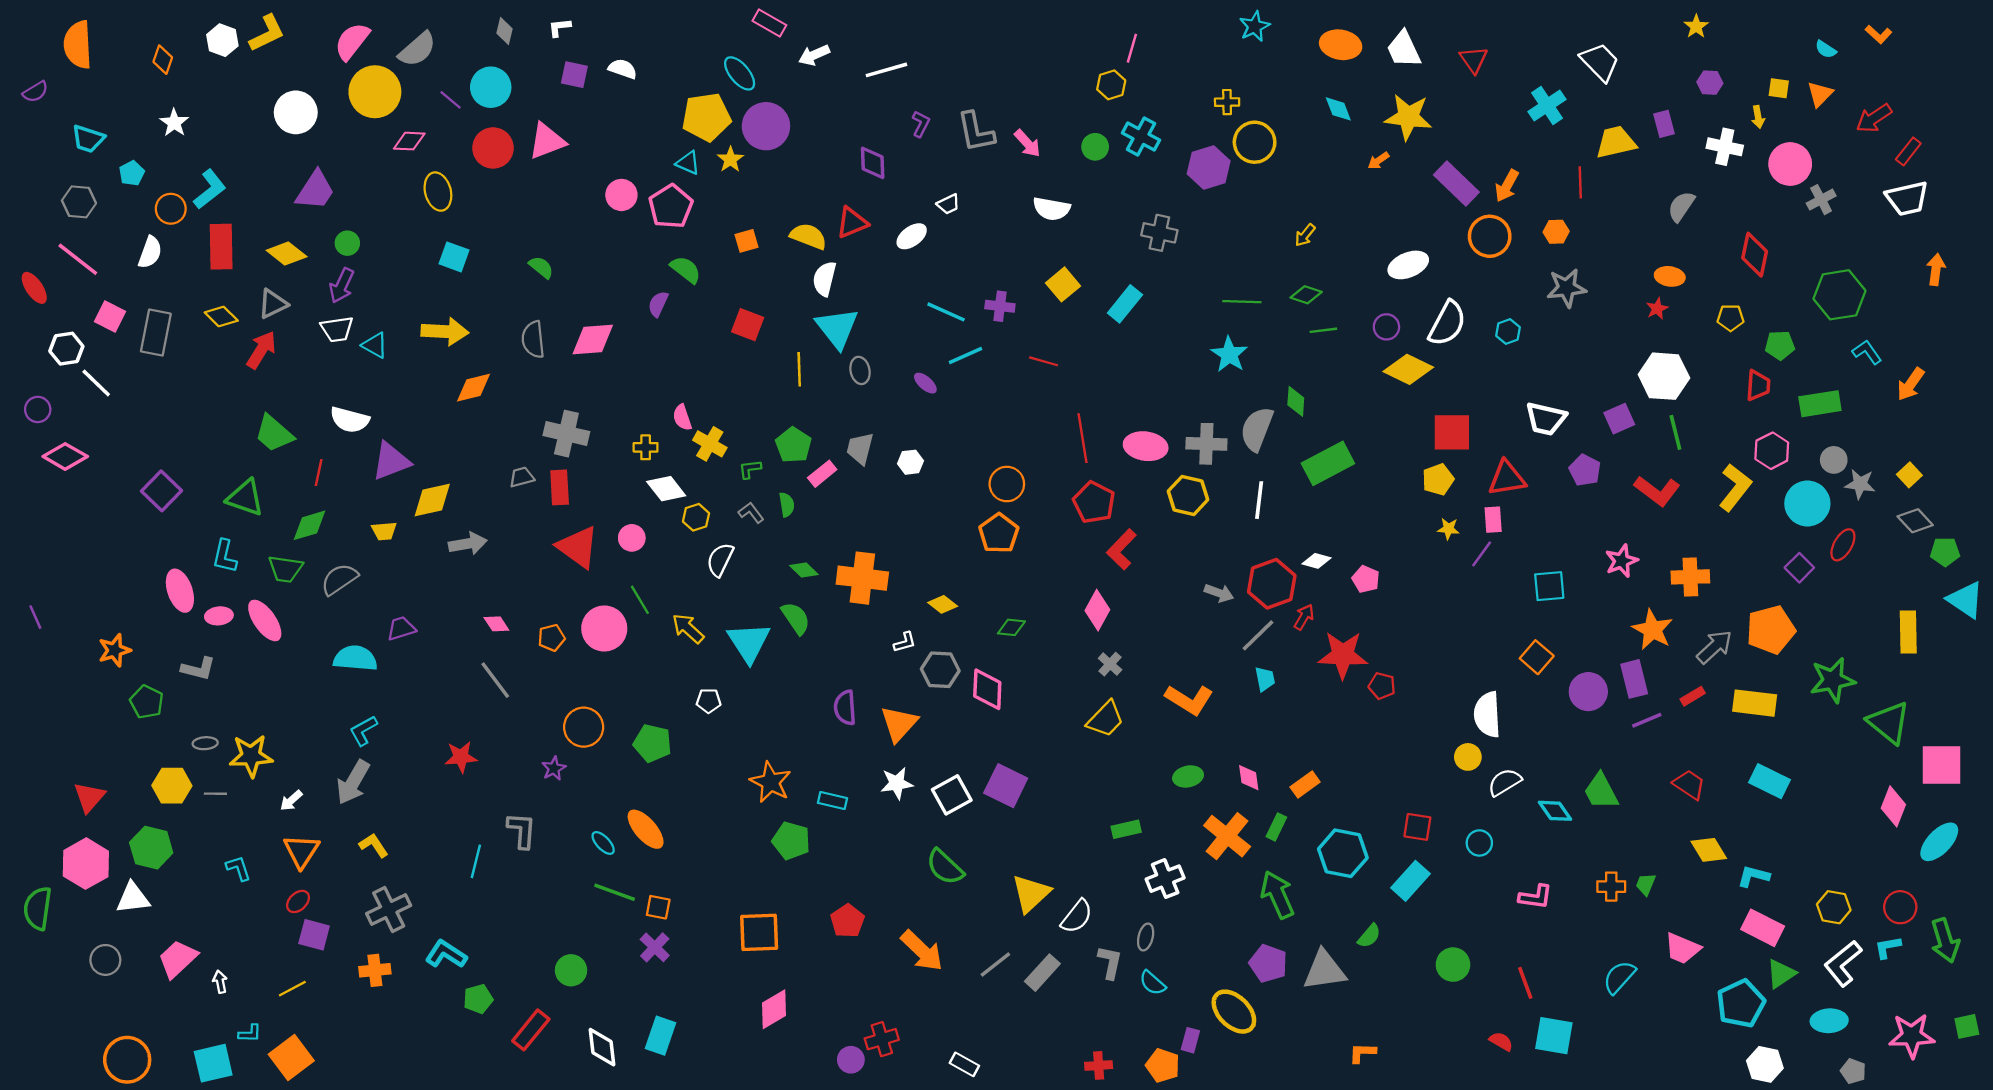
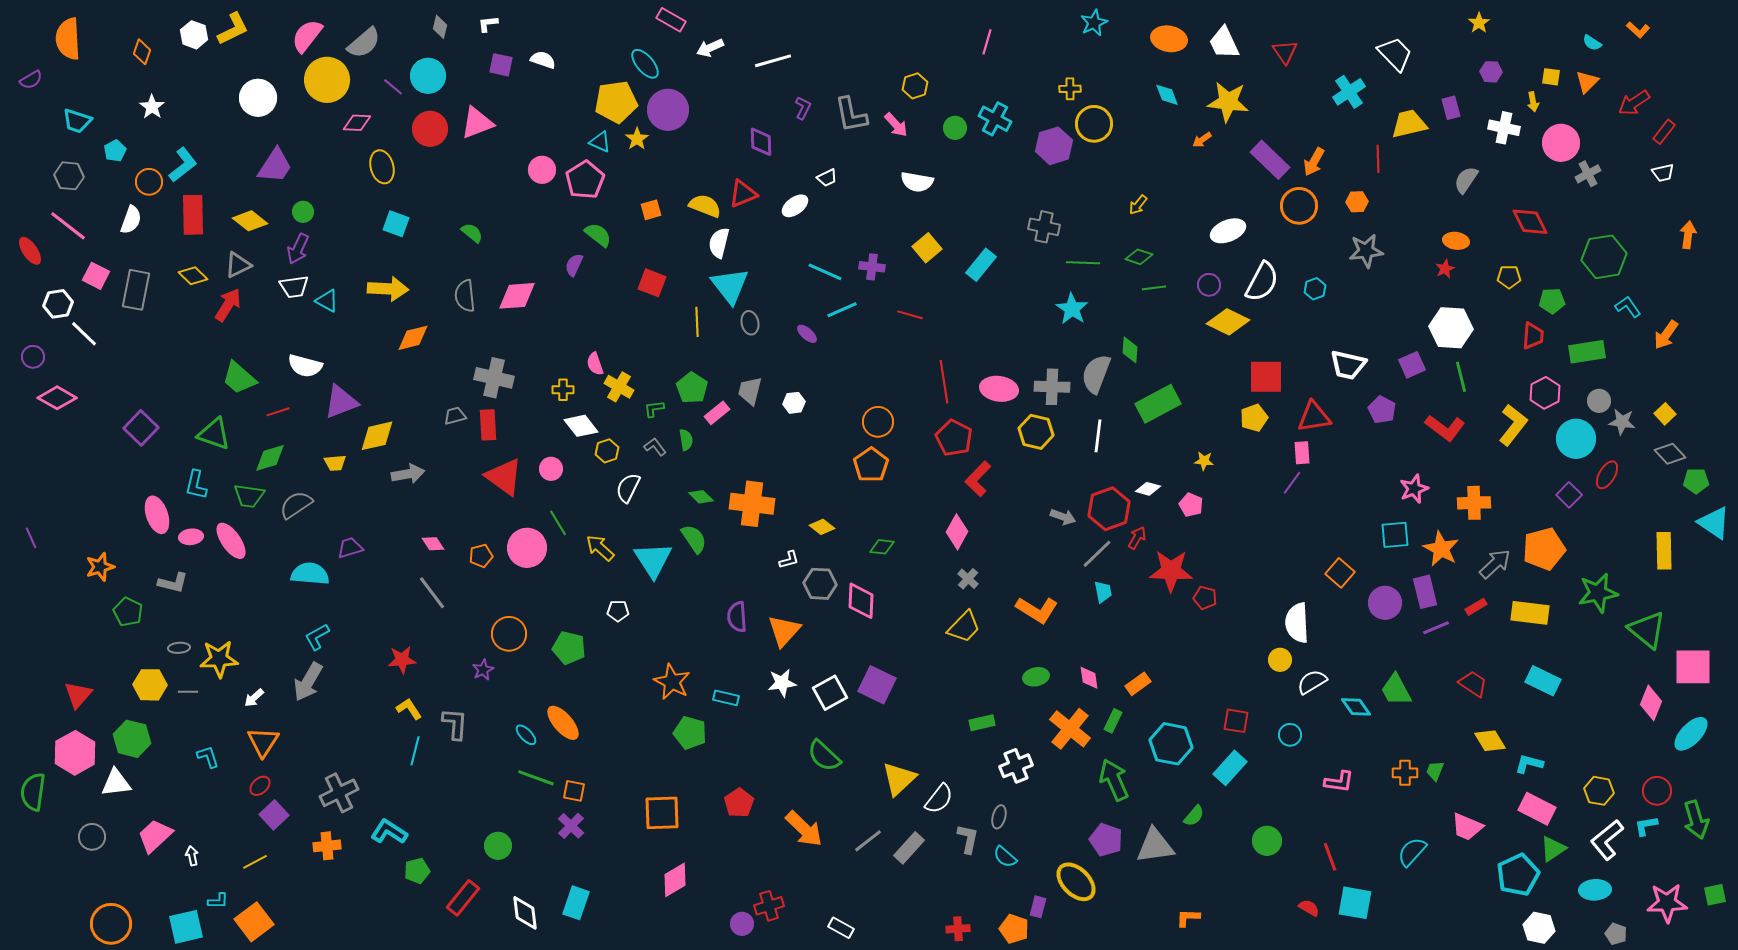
yellow hexagon: (1111, 85) -> (915, 86), moved
white trapezoid: (1907, 198) -> (1663, 173), size x0.6
gray cross: (1159, 233) -> (1044, 227), moved
red diamond: (1755, 255) -> (1530, 222), turned -39
red line: (319, 473) -> (278, 412), turned 60
yellow star: (1448, 529) -> (1204, 461), moved
cyan square: (1549, 586) -> (1395, 535), moved
yellow L-shape: (374, 845) -> (409, 709), moved
purple square: (314, 935) -> (274, 815), turned 32

